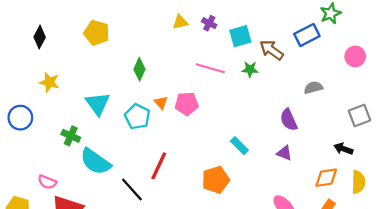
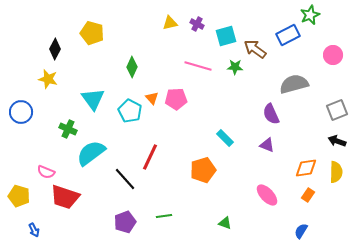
black diamond: (40, 37) -> (55, 49), moved
gray semicircle: (313, 88) -> (294, 84), size x1.6
black arrow: (343, 149) -> (337, 141), moved
cyan semicircle: (95, 162) -> (91, 153), turned 108

